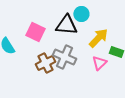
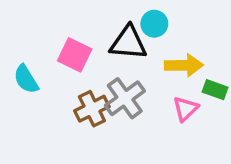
yellow arrow: (98, 38) -> (184, 65), turned 45
gray cross: (64, 57) -> (125, 98), turned 30

